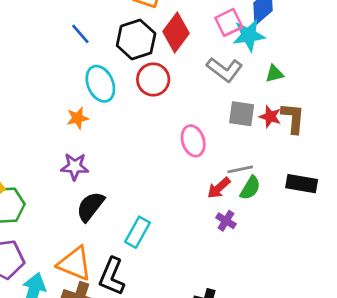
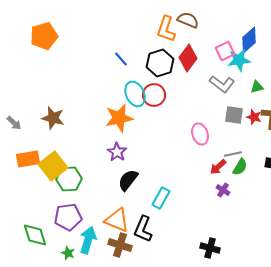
red circle: (153, 79) -> (154, 95), moved
orange star: (78, 118) -> (119, 118), size x1.8
purple star: (75, 167) -> (117, 152), turned 30

